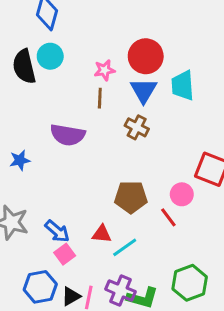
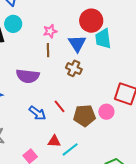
red circle: (146, 56) -> (91, 21), moved
brown pentagon: (131, 197) -> (84, 116), moved
red line: (168, 217) -> (59, 106), moved
blue arrow: (57, 231) -> (37, 113), moved

